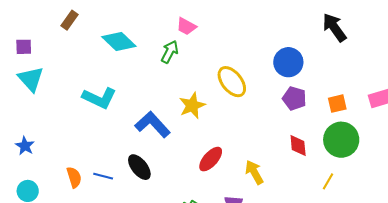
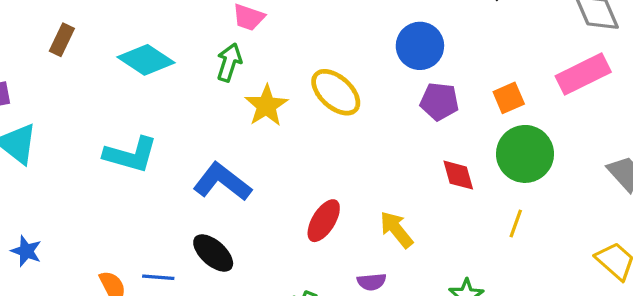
yellow star: (192, 106) -> (266, 106), moved

